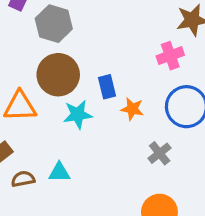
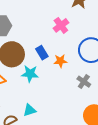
pink cross: (170, 56) -> (61, 25), moved
cyan star: (78, 115) -> (30, 74), turned 30

